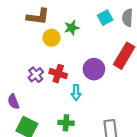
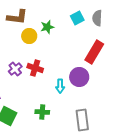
purple circle: (94, 69) -> (79, 77), moved
cyan arrow: (76, 93) -> (60, 86), moved

